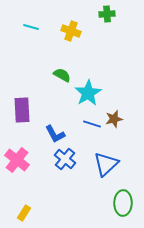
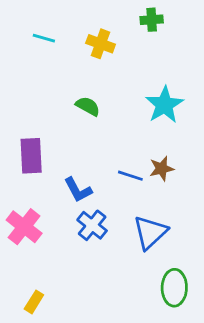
cyan star: (88, 93) -> (164, 105), moved

